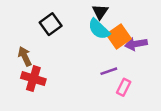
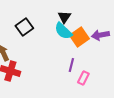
purple arrow: (136, 44) -> (100, 35), moved
purple line: (109, 71) -> (71, 65), turned -56

